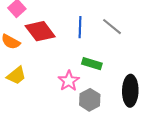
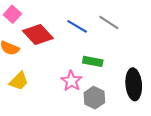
blue line: (80, 27) -> (77, 26), turned -55

